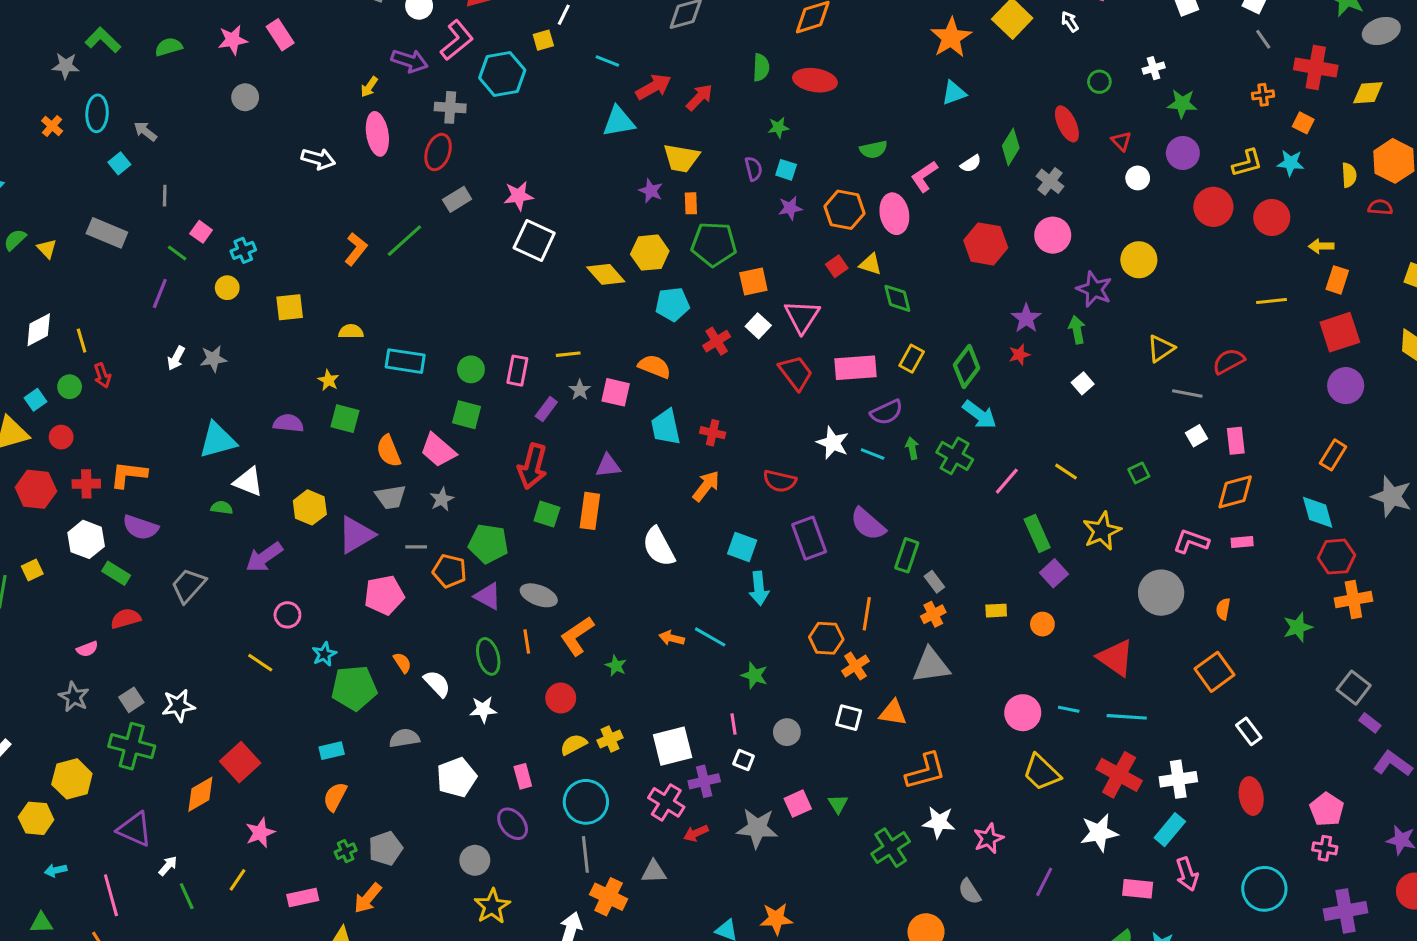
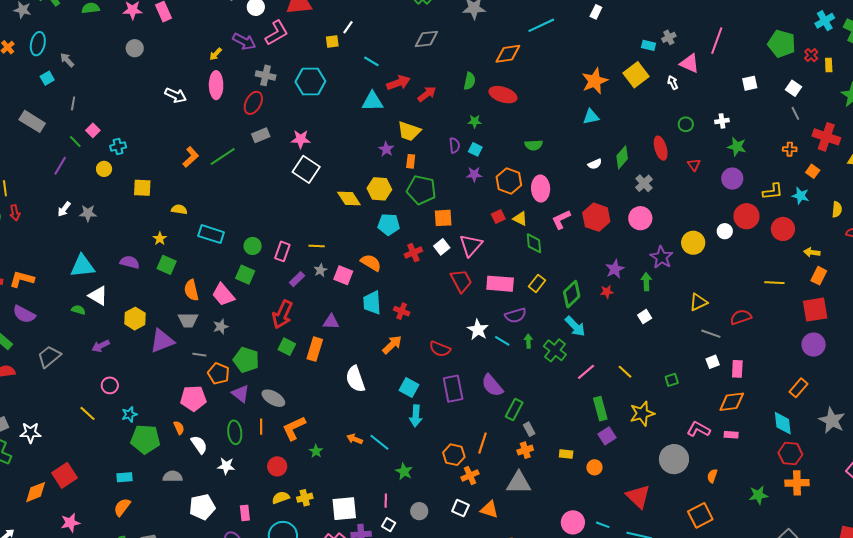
cyan hexagon: (502, 74) -> (310, 82), moved
pink L-shape: (924, 176) -> (561, 219), moved
white circle: (1138, 178) -> (725, 231), moved
purple arrow: (264, 557) -> (101, 346), size x0.7
pink pentagon: (384, 595) -> (193, 398), moved

